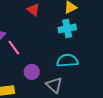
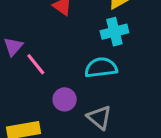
cyan semicircle: (67, 61) -> (101, 68), moved

